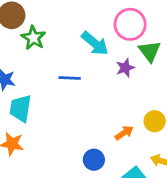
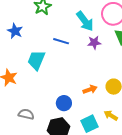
purple star: (125, 68) -> (94, 43), moved
cyan trapezoid: (20, 108) -> (36, 60), moved

